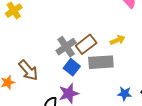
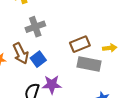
gray cross: (66, 47) -> (35, 27), moved
blue square: (72, 67) -> (38, 59), moved

